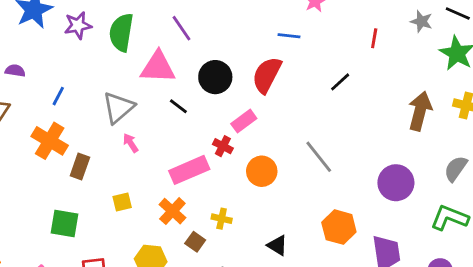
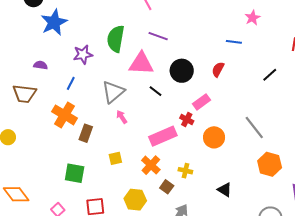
purple star: (78, 25) -> (83, 54), moved
purple line: (182, 28) -> (158, 36), turned -36
red semicircle: (267, 75) -> (218, 69), size x0.6
orange hexagon: (339, 227) -> (270, 164), moved

